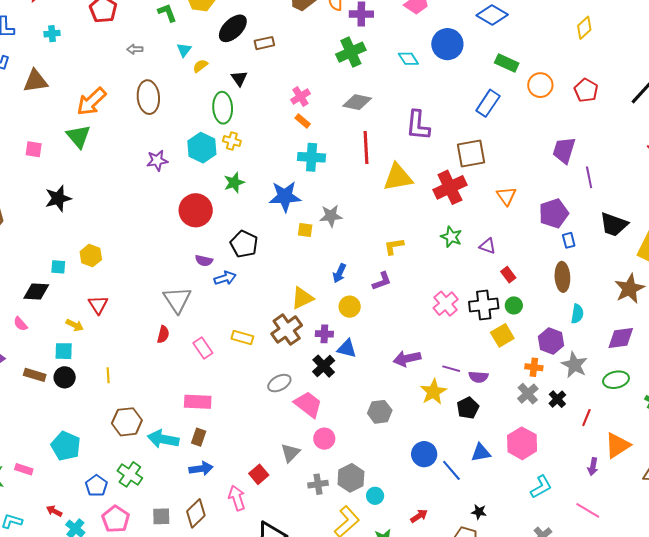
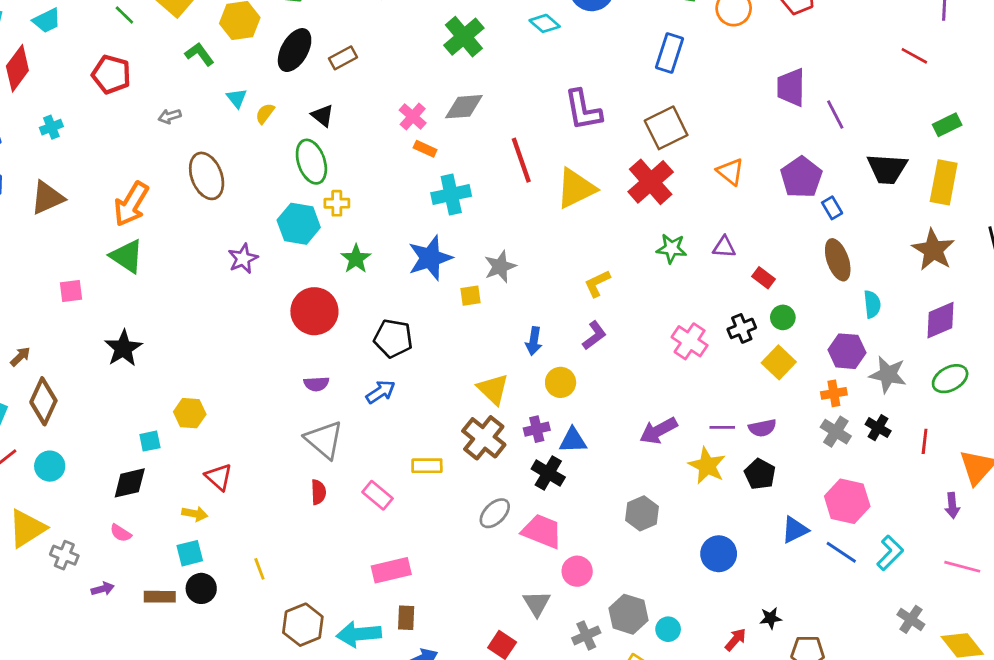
gray diamond: (357, 102) -> (464, 107), moved
purple semicircle: (204, 261) -> (316, 384), moved
yellow triangle: (302, 298) -> (493, 389), turned -35
black cross: (484, 305) -> (742, 328), size x0.7
blue line: (451, 470) -> (841, 552), moved
black star: (479, 512) -> (771, 618), moved

